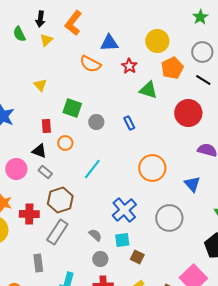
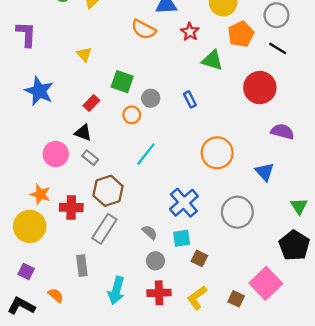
red rectangle: (46, 126) -> (91, 103), turned 48
orange circle: (65, 143) -> (132, 115), moved

